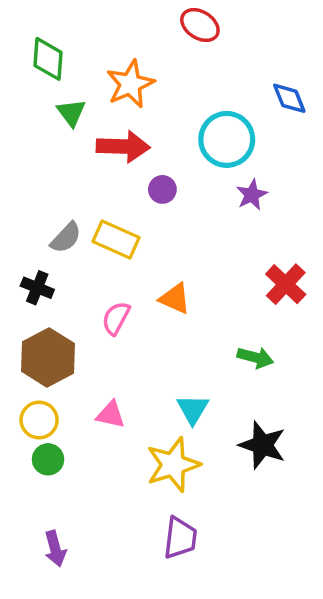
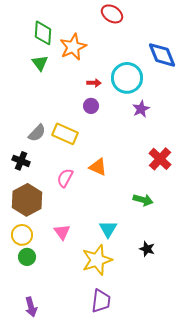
green diamond: (48, 59) -> (43, 33), moved
blue diamond: (289, 98) -> (162, 55), size x1.4
red arrow: (123, 147) -> (94, 83), moved, size x0.5
pink triangle: (111, 415) -> (62, 232), turned 42
black star: (262, 445) -> (147, 249), size x0.6

